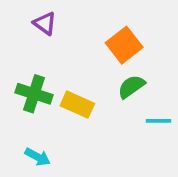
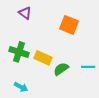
orange square: (124, 45) -> (69, 25), turned -30
green semicircle: (131, 87) -> (61, 69), moved

